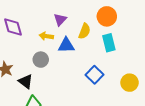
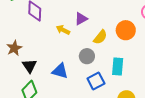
cyan rectangle: (109, 43) -> (118, 66), moved
blue triangle: (66, 45) -> (60, 71), moved
gray circle: (41, 60) -> (87, 56), moved

